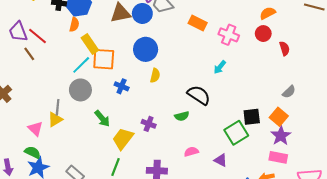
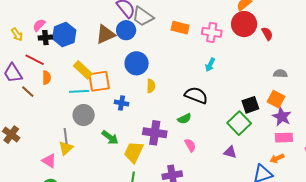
orange semicircle: (74, 25) -> (47, 78), moved
red circle: (263, 34) -> (244, 24), size x1.6
red line: (37, 36) -> (35, 60), moved
cyan line: (81, 65) -> (79, 91), turned 54
gray semicircle: (289, 92) -> (280, 74), turned -120
purple cross: (149, 124) -> (155, 133), size x1.6
pink semicircle: (191, 152) -> (190, 145), moved, turned 88

